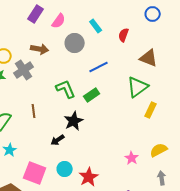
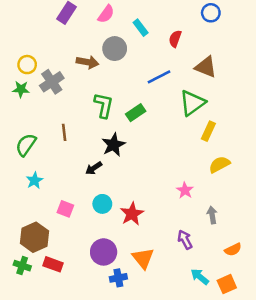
pink semicircle: (59, 21) -> (106, 14), moved
brown arrow: (40, 49) -> (88, 62), moved
blue line: (99, 67) -> (159, 77), moved
green L-shape: (66, 89) -> (104, 105), turned 35
yellow semicircle: (159, 150) -> (219, 164), moved
pink square: (35, 173) -> (65, 209), size x0.6
gray arrow: (162, 178) -> (212, 215), moved

